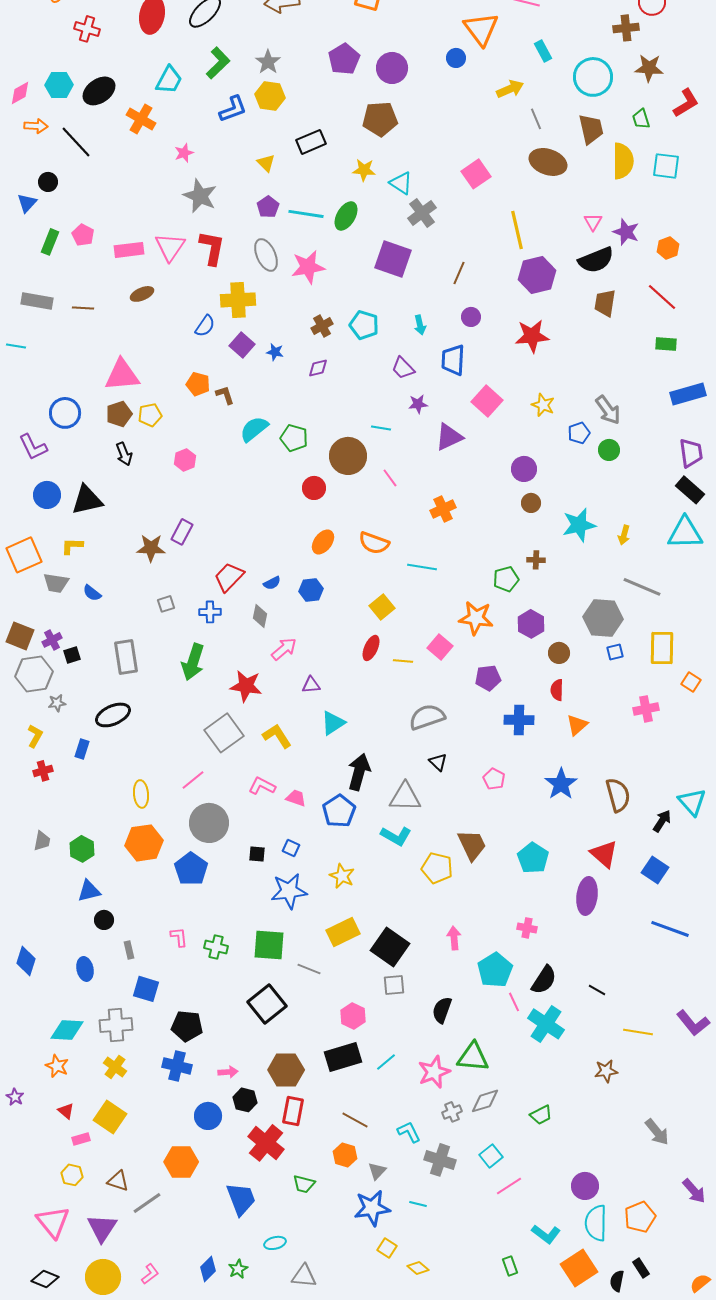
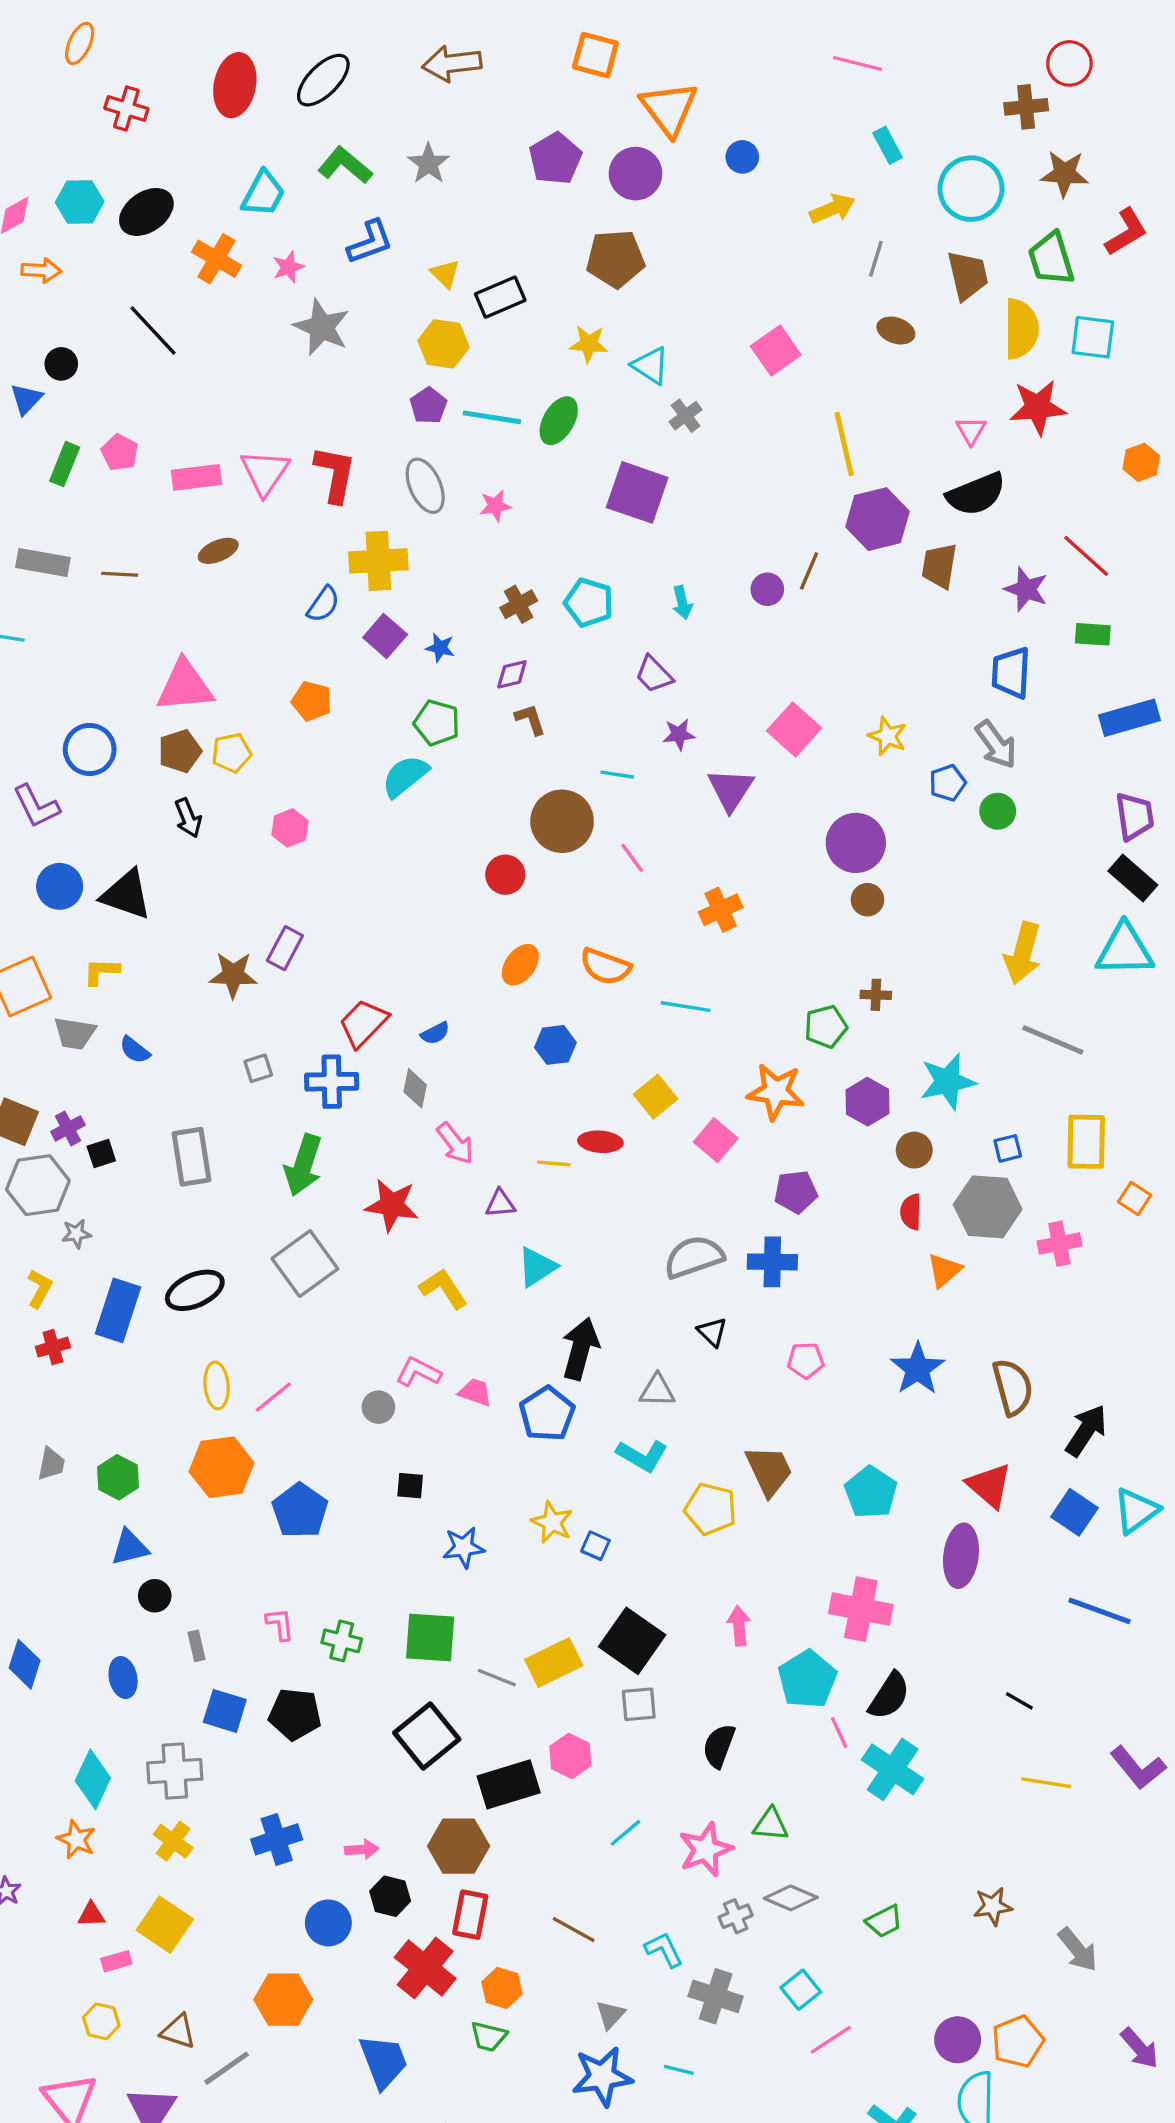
orange triangle: (481, 29) -> (669, 109), moved
green L-shape: (218, 63) -> (345, 165), turned -96
yellow hexagon: (270, 96) -> (444, 344), moved
gray line: (536, 119) -> (876, 259), turned 40
green trapezoid: (641, 119) -> (1051, 259), size x1.6
black line: (76, 142) -> (153, 331), moved
pink star: (184, 153) -> (288, 267), moved
brown ellipse: (548, 162) -> (896, 331), size x0.6
yellow triangle: (266, 163) -> (445, 274), moved
gray star: (200, 196) -> (322, 327), moved
gray cross: (422, 213) -> (686, 416), size x0.7
purple star: (626, 232) -> (1026, 589), moved
orange hexagon: (668, 248) -> (1141, 462), moved
pink star: (308, 267) -> (495, 506), size x0.6
brown line: (459, 273) -> (809, 571), moved
brown trapezoid: (605, 303) -> (939, 566), moved
red star: (532, 336) -> (1038, 407), moved
blue trapezoid: (453, 360) -> (1011, 673), moved
brown L-shape: (225, 395) -> (530, 719), moved
purple triangle: (449, 437) -> (731, 790), turned -32
green pentagon: (294, 438) -> (437, 723), moved
purple circle: (524, 469) -> (856, 843), size x1.4
black triangle: (87, 500) -> (126, 895), turned 32
cyan star: (579, 525) -> (948, 1082), moved
yellow arrow: (624, 535) -> (1023, 953), size x1.8
blue hexagon: (311, 590) -> (555, 1045), moved
yellow square: (382, 607) -> (656, 1097), moved
blue cross: (210, 612) -> (332, 1082), size x1.4
gray hexagon: (603, 618) -> (988, 1207), moved
red ellipse: (371, 648) -> (600, 1142), turned 70
pink arrow: (284, 649) -> (455, 1143), turned 92
yellow line: (403, 661) -> (554, 1163), moved
black ellipse: (113, 715) -> (195, 1290), moved
blue cross: (519, 720) -> (772, 1262), moved
gray square: (224, 733) -> (305, 1264), moved
blue rectangle: (82, 749) -> (118, 1310), size x1.8
pink pentagon: (494, 779) -> (806, 1360), turned -30
pink line: (193, 780) -> (273, 1397), moved
gray triangle: (405, 797) -> (657, 1390), size x0.7
cyan triangle: (692, 802) -> (1136, 1511), moved, turned 36
black arrow: (662, 821) -> (1086, 1431), size x1.4
gray circle: (209, 823) -> (378, 1407), moved, size x0.5
blue square: (291, 848) -> (595, 1546), moved
blue star: (289, 891) -> (464, 1547), size x0.7
pink cross: (527, 928) -> (861, 1609), size x1.8
yellow rectangle: (343, 932) -> (554, 1663), moved
black line: (597, 990) -> (1019, 1701), moved
black pentagon: (187, 1026) -> (295, 1714), moved
cyan diamond: (67, 1030) -> (93, 1779), turned -68
black rectangle: (343, 1057) -> (509, 1784), moved
green triangle: (473, 1057) -> (771, 1824), size x0.7
blue cross: (177, 1066) -> (277, 1839), turned -32
brown star: (606, 1071) -> (993, 1906), moved
gray diamond: (485, 1101) -> (791, 1898), turned 40
red triangle: (66, 1111) -> (91, 1915), turned -42
orange hexagon: (345, 1155) -> (502, 1988), moved
orange pentagon: (640, 1217) -> (1018, 2041), moved

